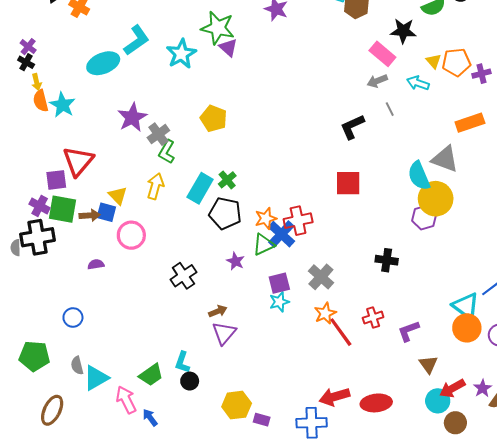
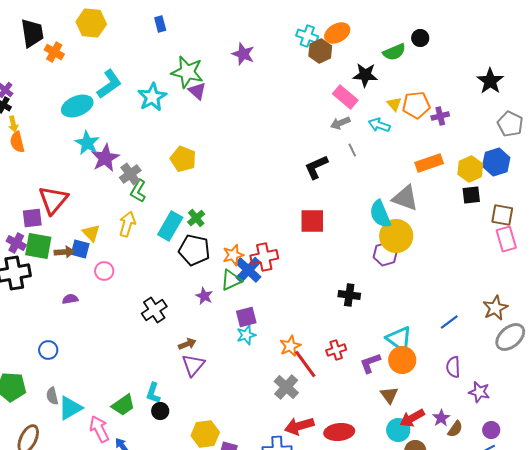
cyan star: (63, 105) -> (87, 143), moved
pink circle: (131, 235) -> (104, 271), size x0.7
gray cross: (321, 277) -> (286, 387), moved
cyan triangle: (466, 306) -> (399, 339), moved
orange circle: (467, 328) -> (402, 360), moved

